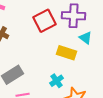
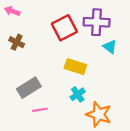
yellow rectangle: (67, 53) -> (75, 67), moved

